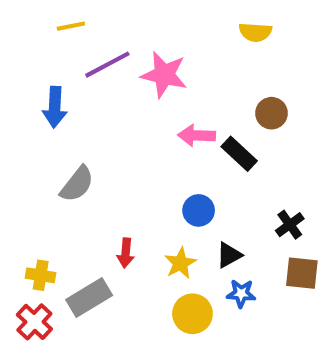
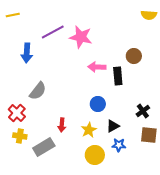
yellow line: (71, 26) -> (13, 15), moved
yellow semicircle: (255, 32) -> (149, 15), moved
black rectangle: (239, 154) -> (118, 76), turned 42
red cross: (34, 322) -> (17, 113), moved

